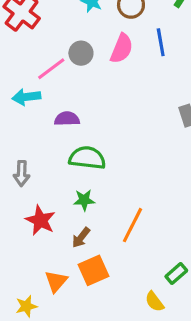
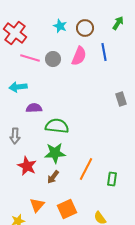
pink line: (51, 69) -> (30, 58), moved, turned 54
purple semicircle: (67, 119) -> (34, 108), moved
green star: (84, 200) -> (55, 153), size x1.5
orange square: (93, 270) -> (67, 209), moved
green rectangle: (176, 273) -> (112, 179), moved, turned -40

